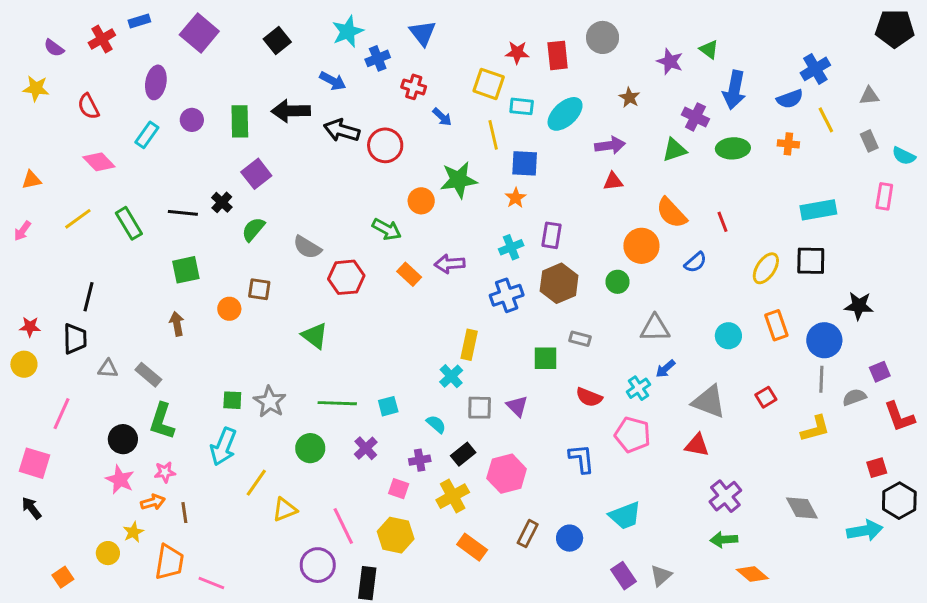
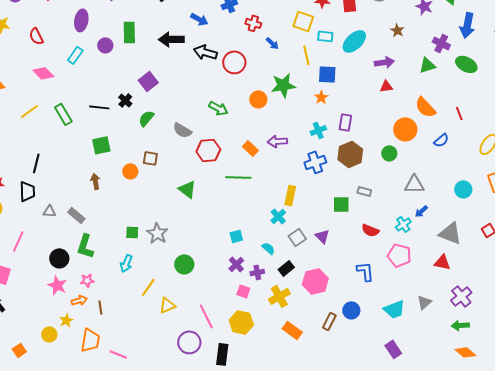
green rectangle: (240, 121) -> (129, 32), moved
green ellipse: (733, 148) -> (466, 64), turned 30
green arrow: (387, 229) -> (218, 108), moved
green line: (337, 403) -> (238, 177), moved
gray square: (480, 408) -> (297, 237), turned -36
cyan arrow: (223, 447) -> (126, 263), size x0.7
purple cross: (366, 448) -> (236, 264), moved
blue circle: (570, 538) -> (351, 310), moved
orange diamond: (752, 574) -> (465, 352), moved
gray triangle: (661, 576) -> (424, 302), moved

